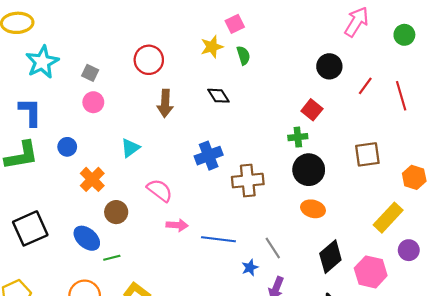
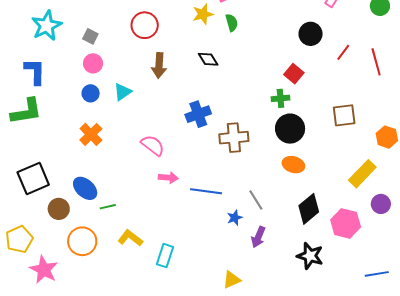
blue circle: (67, 147) -> (91, 93), moved
cyan triangle: (130, 148) -> (123, 92), moved
brown circle: (116, 212) -> (59, 209), moved

